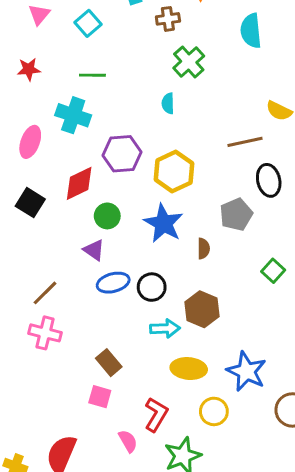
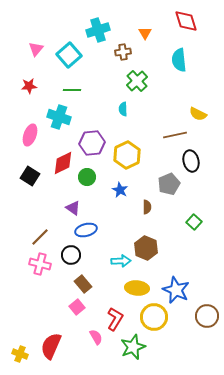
cyan square: (88, 23) -> (69, 55), size x1.4
green circle: (107, 216) -> (87, 177), moved
blue star: (164, 223) -> (120, 190), size x0.6
black circle: (152, 287) -> (71, 255), moved
pink square: (100, 397) -> (77, 307), turned 35
yellow circle: (214, 411) -> (154, 317), size x1.4

